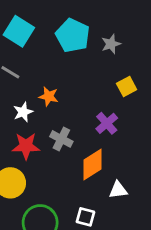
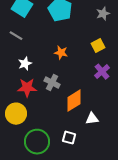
gray star: (111, 44) -> (103, 14), moved
orange star: (49, 96) -> (61, 53), moved
purple cross: (107, 123) -> (102, 72), moved

